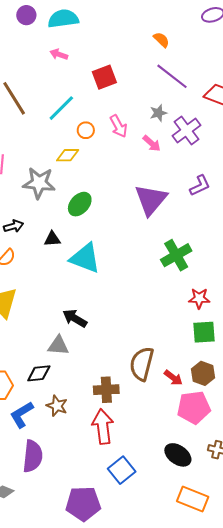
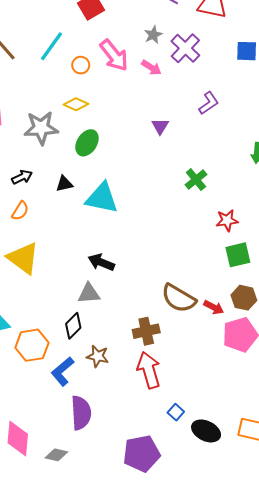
pink arrow: (119, 126) -> (114, 55), size x1.4
yellow diamond: (68, 155) -> (76, 104), moved, turned 35
purple triangle: (151, 200) -> (160, 126), size x0.5
green cross: (176, 255) -> (196, 180), size x0.7
brown semicircle: (142, 364) -> (179, 298), turned -64
black diamond: (39, 373) -> (73, 326), turned -30
black ellipse: (178, 455) -> (206, 431), moved
blue square: (122, 470) -> (176, 412), size x0.6

